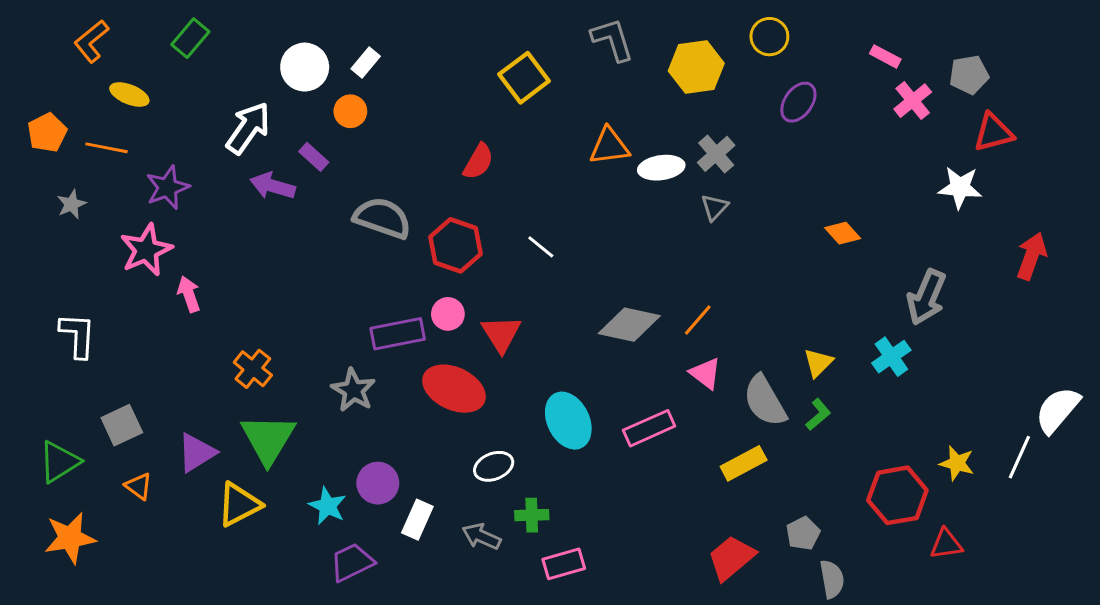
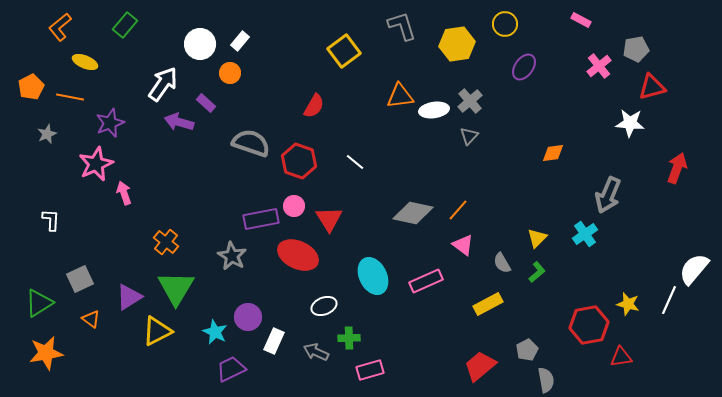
pink rectangle: (885, 56) -> (581, 20), moved
orange diamond: (843, 233) -> (553, 153), turned -55
white L-shape: (78, 335) -> (51, 220), size x0.7
gray semicircle: (765, 401) -> (502, 263), size x0.6

